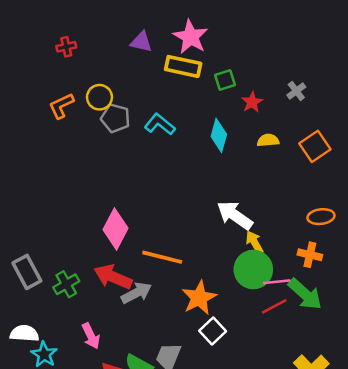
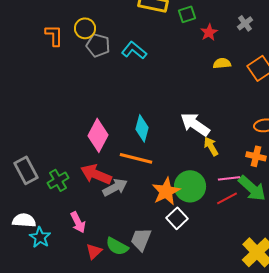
orange L-shape: (61, 106) -> (54, 35), turned 115
cyan diamond: (219, 135) -> (142, 128), moved
green circle: (253, 269) -> (190, 186), moved

